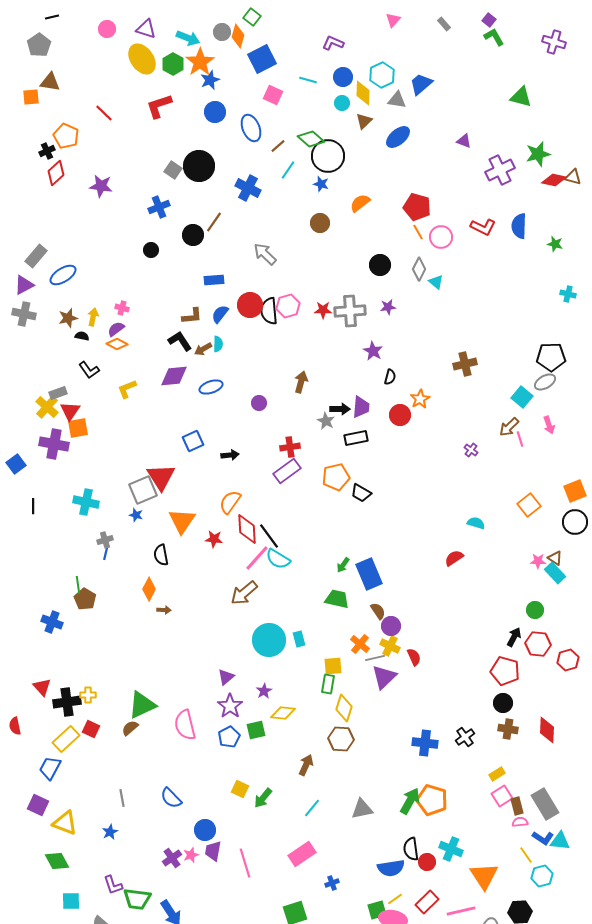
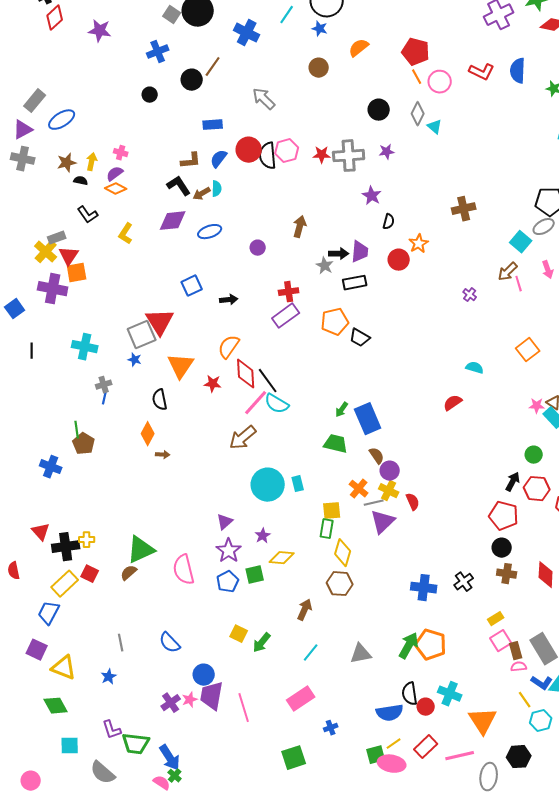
yellow L-shape: (127, 389) -> (126, 234), turned -35
purple trapezoid: (213, 851) -> (212, 696), size x1.4

